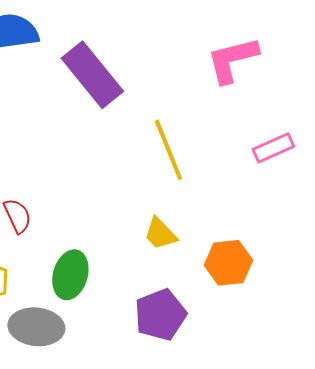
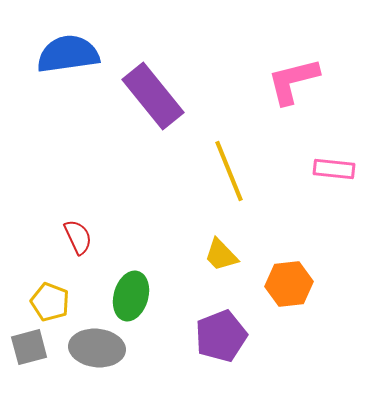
pink rectangle: (273, 148) -> (334, 169), turned 30

